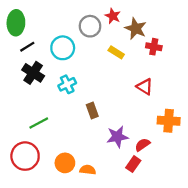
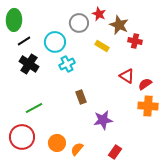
cyan cross: (67, 84) -> (67, 64), moved
red semicircle: (142, 145) -> (145, 84), moved
red rectangle: (133, 164) -> (115, 152), moved
orange semicircle: (88, 170) -> (77, 149), turned -56

